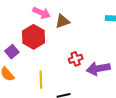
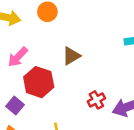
pink arrow: (41, 13) -> (18, 57), moved, turned 120

